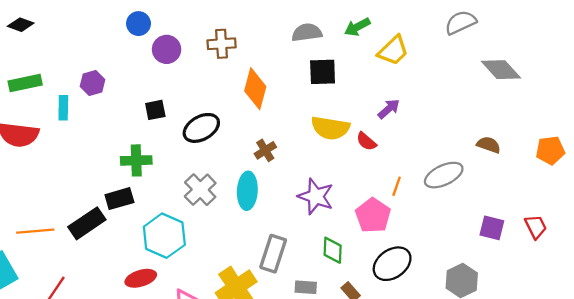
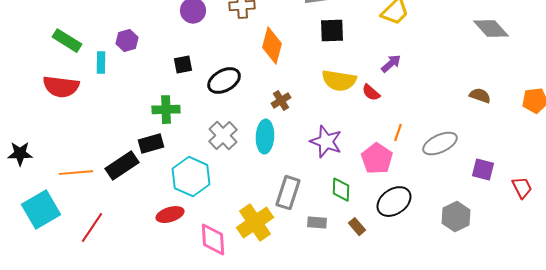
green rectangle: (25, 83) -> (67, 41), turned 44
gray ellipse: (444, 175) -> (440, 144), moved
red trapezoid: (536, 227) -> (522, 188), moved

